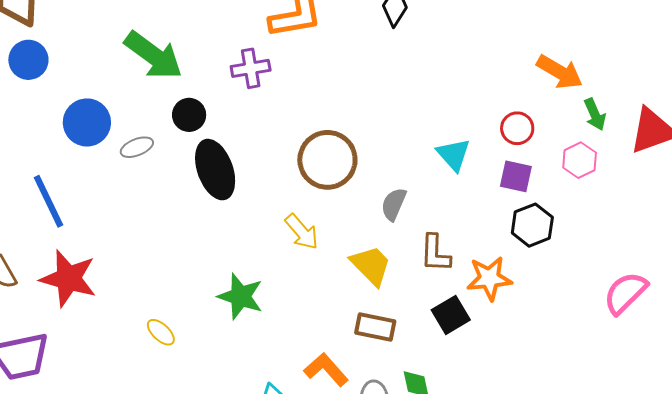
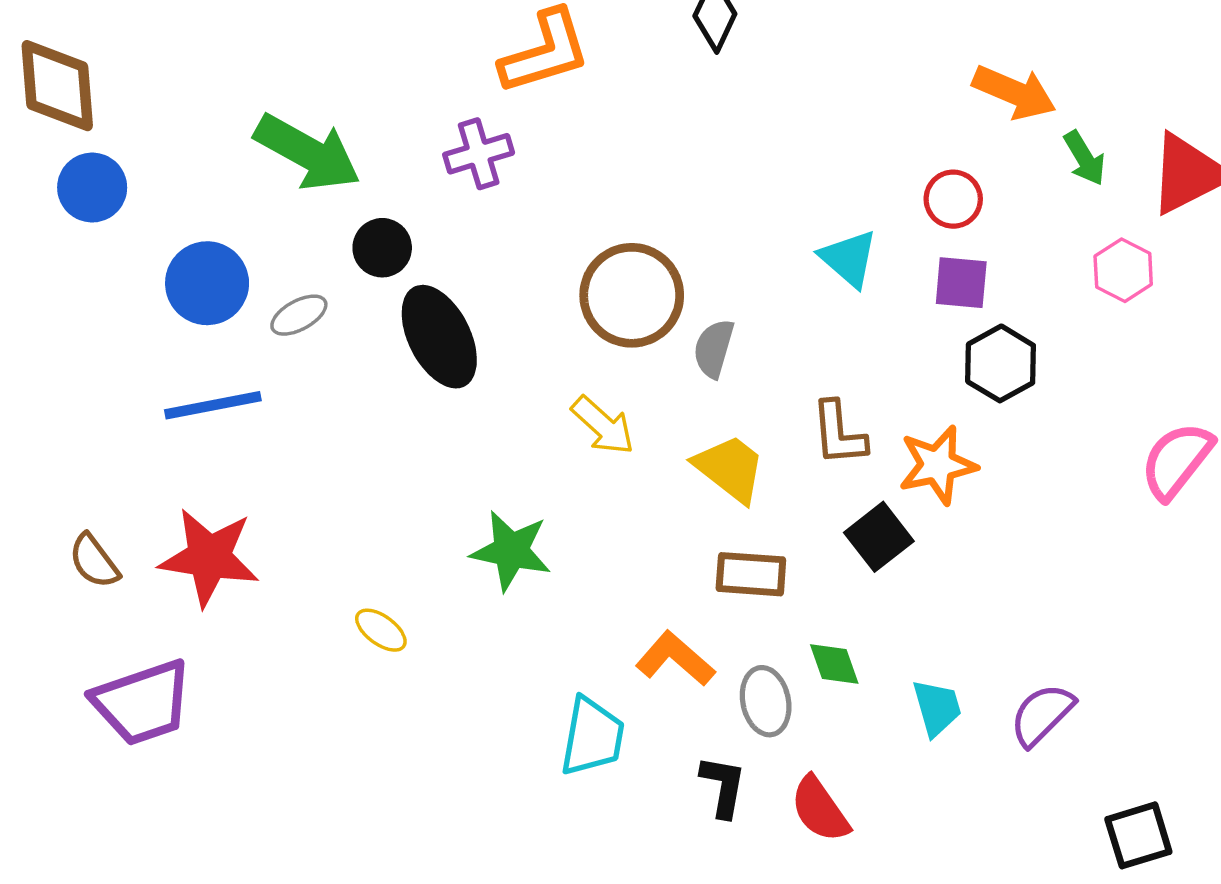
pink hexagon: (580, 160) -> (1123, 270), moved
blue line: (48, 201) -> (213, 405), moved, turned -68
gray semicircle: (394, 204) -> (714, 348), moved

